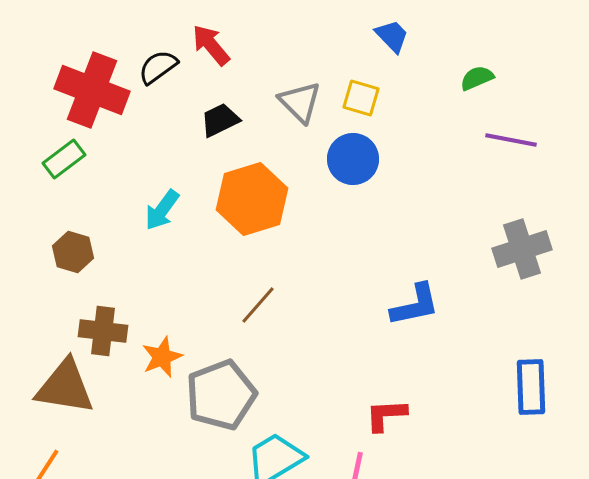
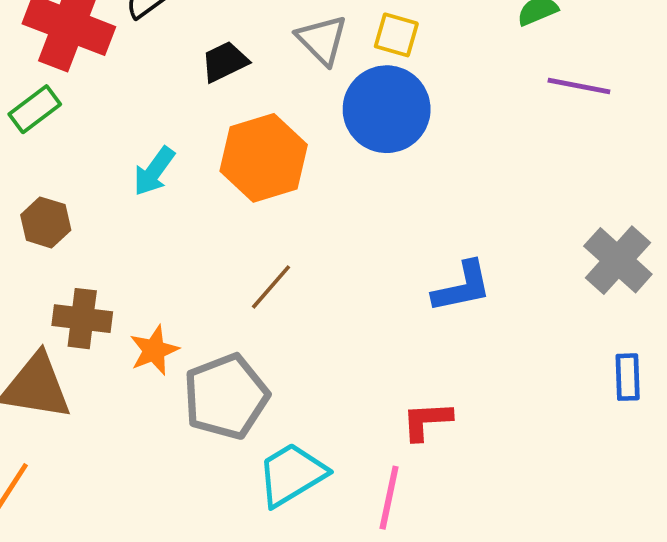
blue circle: (353, 159) -> (387, 109), size x1.4
gray cross: (522, 249) -> (618, 260), moved, turned -30
blue rectangle: (531, 387) -> (628, 377), moved, size x0.7

